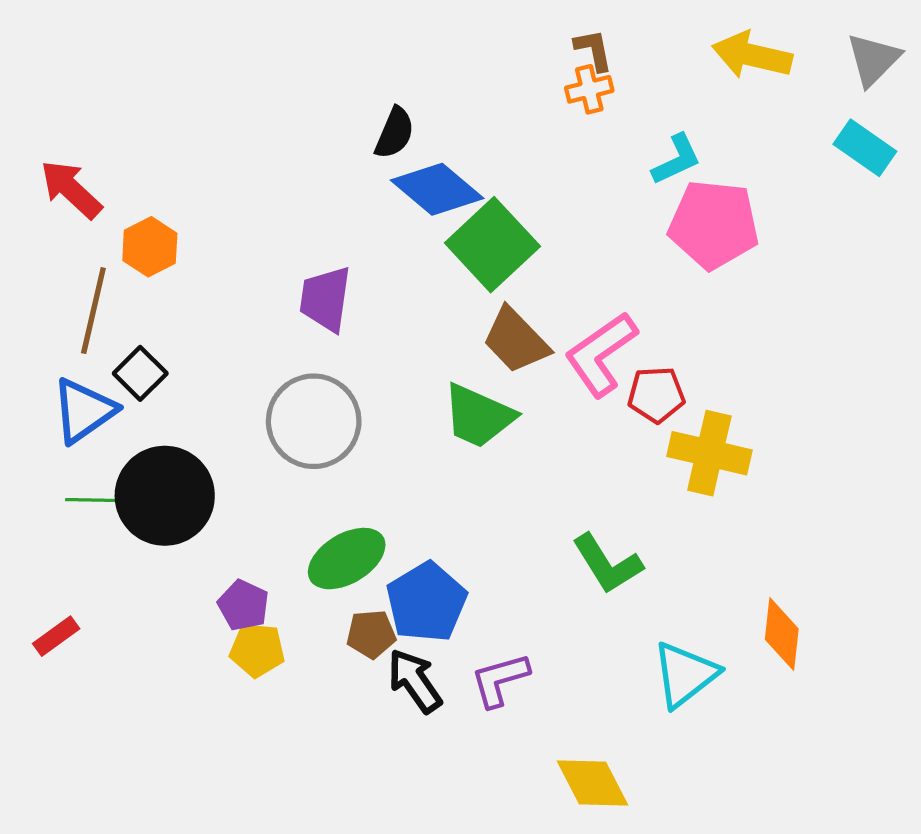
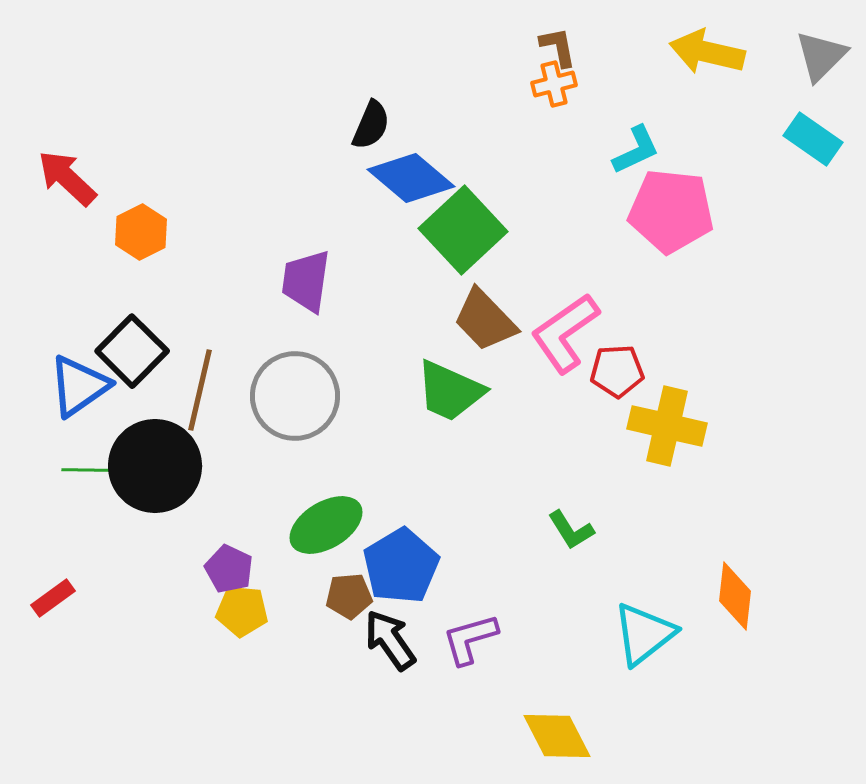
brown line: (93, 311) -> (200, 390), moved
black square: (140, 373) -> (132, 351), size x1.4
green L-shape: (607, 564) -> (571, 530), size x0.7

